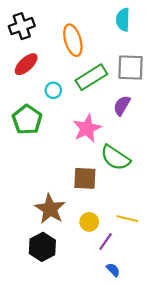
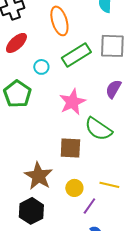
purple semicircle: (122, 106) -> (113, 89), moved

